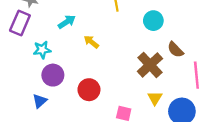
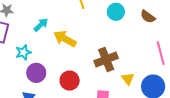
yellow arrow: (91, 42) -> (65, 39), size x1.6
brown semicircle: (175, 50) -> (148, 17), moved
brown cross: (150, 65) -> (106, 59), moved, turned 30

